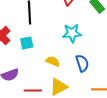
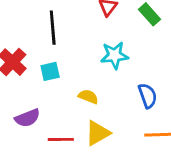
blue semicircle: (82, 63) -> (148, 96), moved

